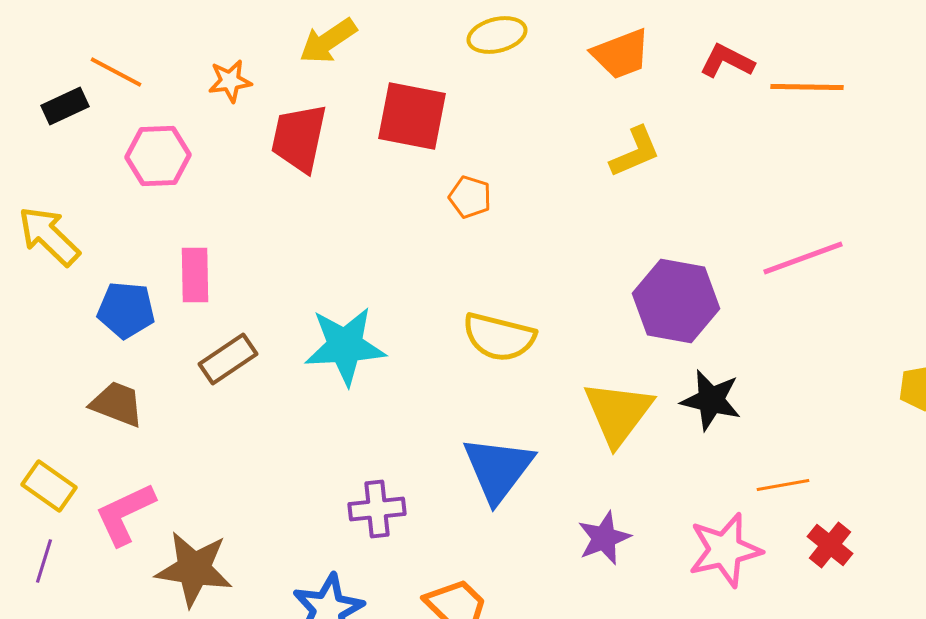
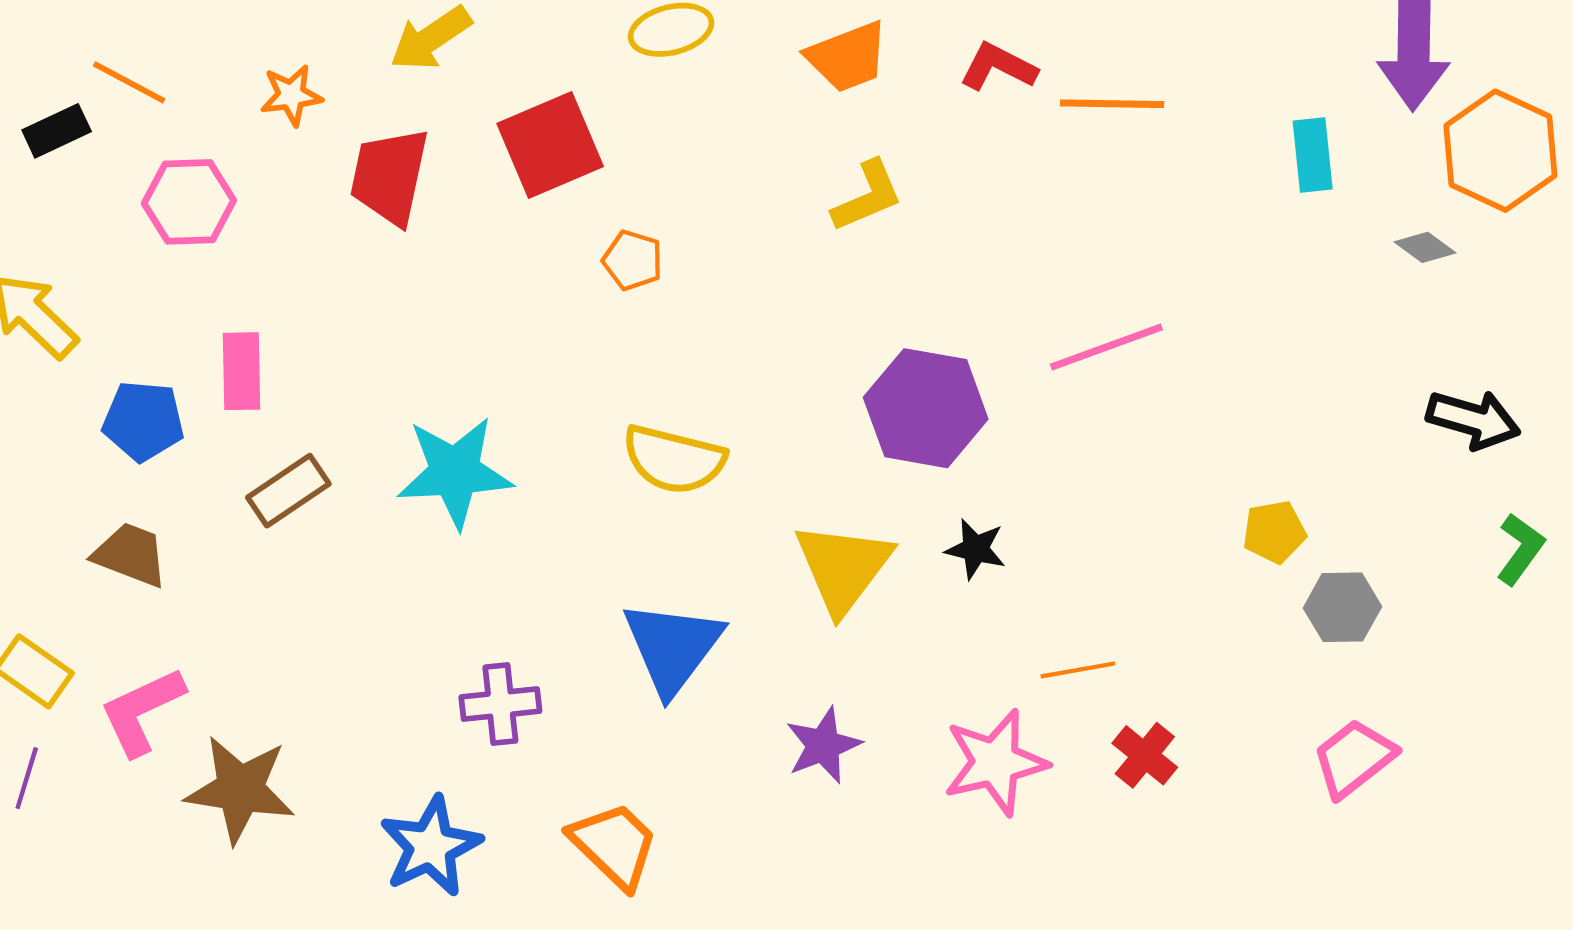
red square: (412, 116) -> (550, 145), turned -34
black star: (711, 400) -> (975, 549), size x0.7

